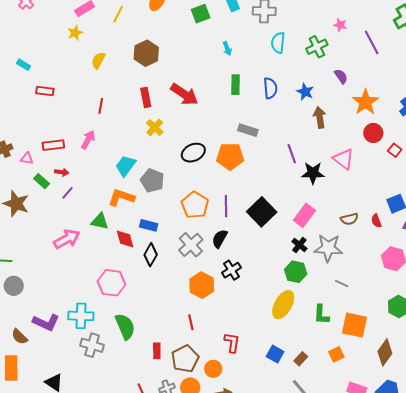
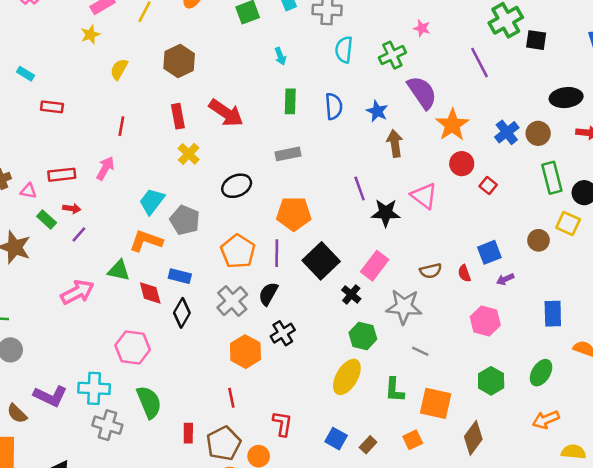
purple line: (372, 42) -> (480, 63), moved
purple semicircle: (341, 76) -> (422, 92), size x1.8
gray rectangle: (248, 130) -> (288, 154), moved, turned -30
orange pentagon: (230, 156) -> (294, 214), moved
black cross: (299, 245) -> (351, 294), moved

